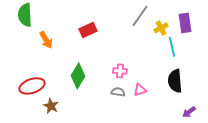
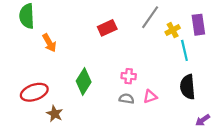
red rectangle: (88, 30) -> (107, 28), moved

